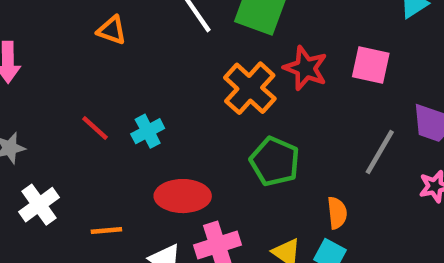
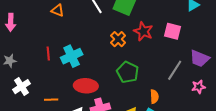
orange cross: (250, 88) -> (118, 39), size x0.7
red line: (95, 128) -> (48, 54), turned 40
cyan cross: (148, 131) -> (72, 56), size x1.5

